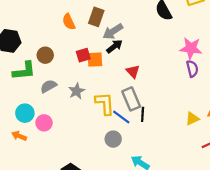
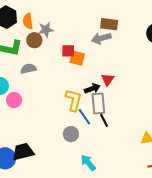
brown rectangle: (96, 17) -> (109, 24), moved, turned 60
orange semicircle: (69, 22) -> (28, 21), moved
black arrow: (114, 46) -> (92, 89), moved
gray star: (77, 91) -> (46, 30), moved
black line: (143, 114) -> (104, 120), turned -48

